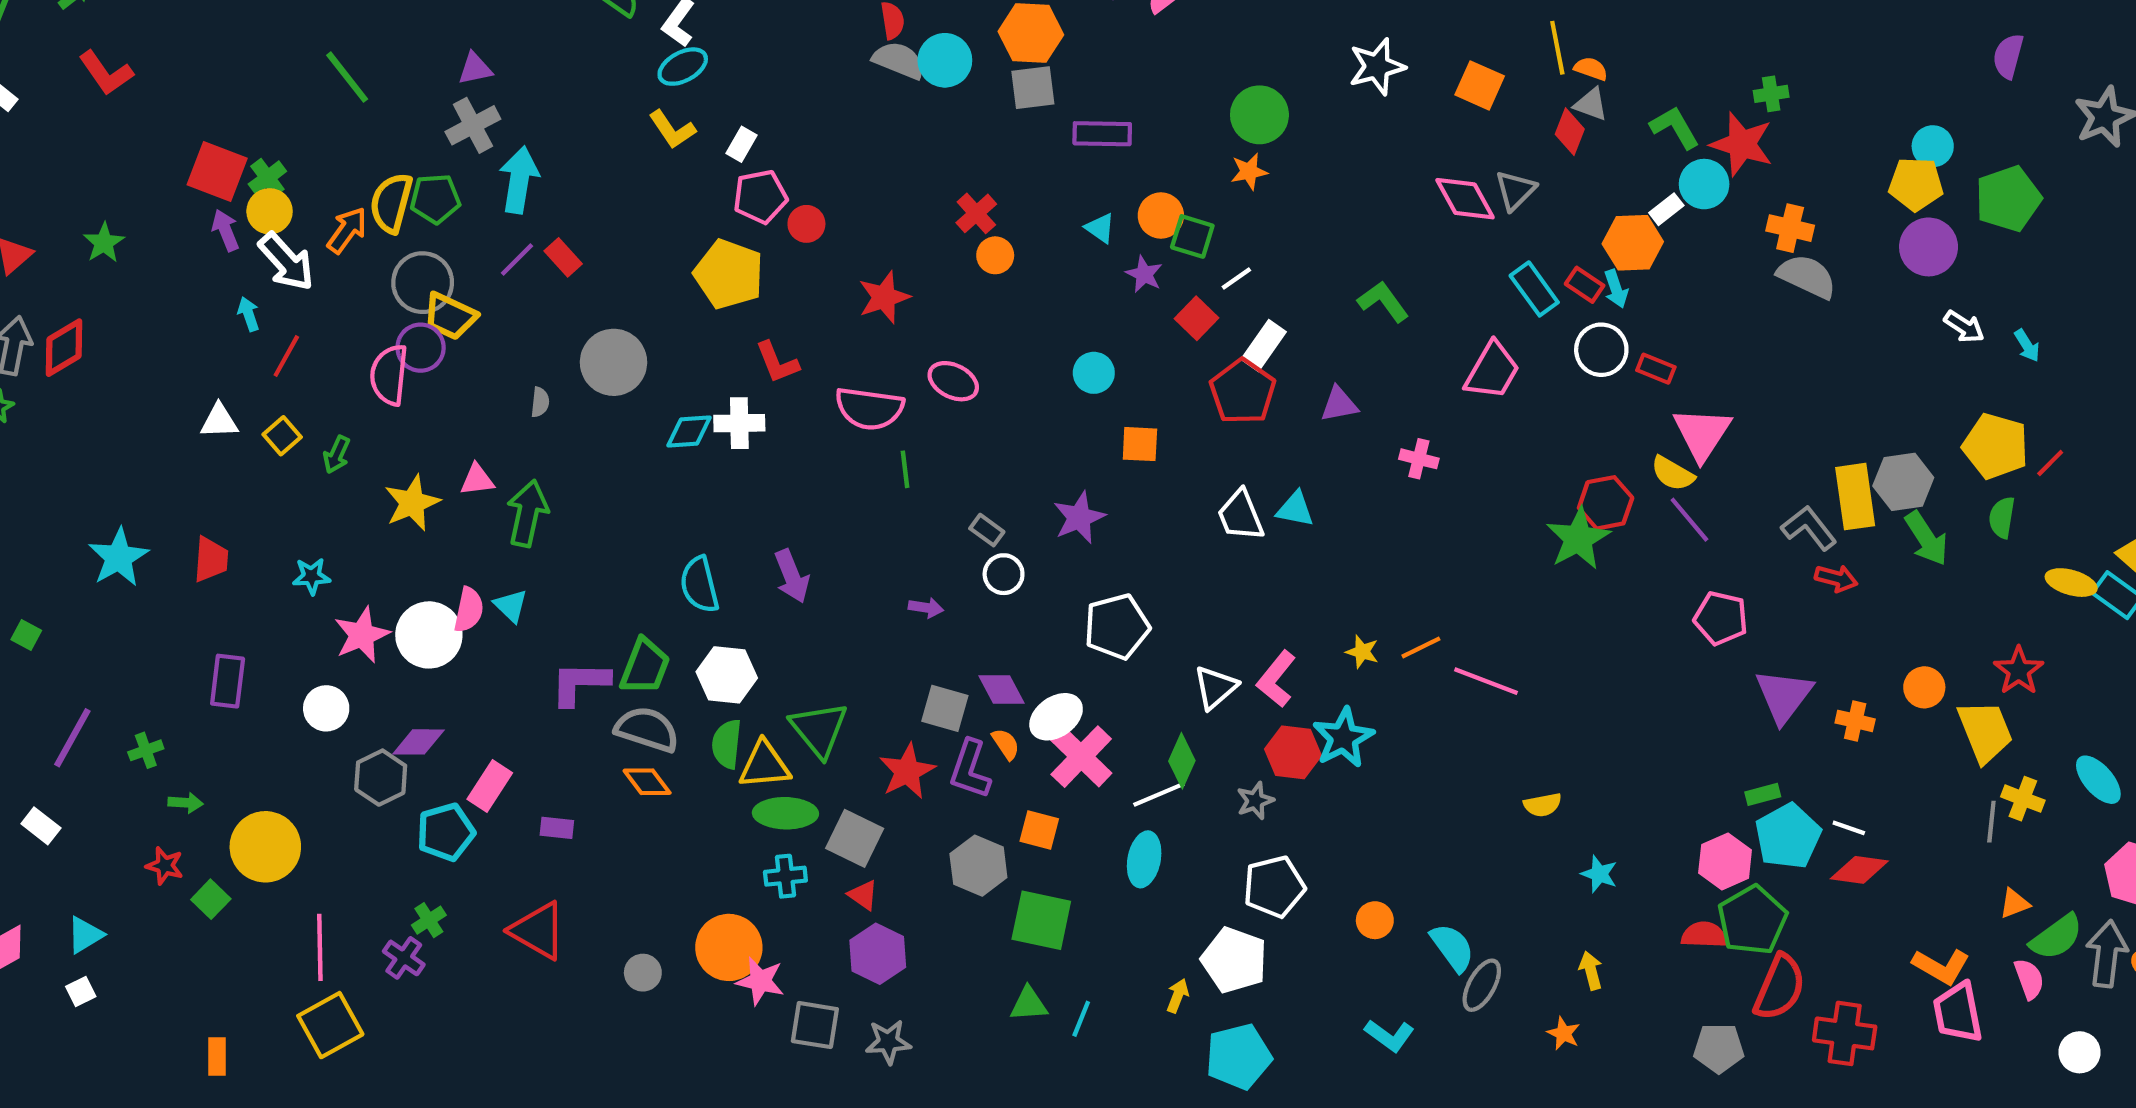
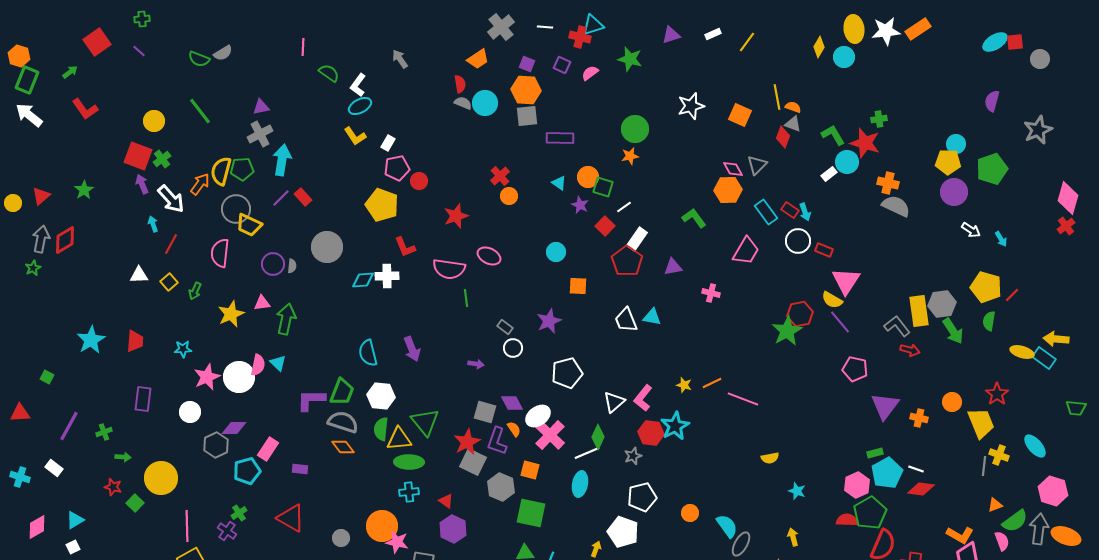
gray semicircle: (899, 60) -> (463, 103), size x0.7
pink diamond: (1465, 199) -> (733, 169), size x0.7
yellow circle: (270, 211) -> (154, 121), moved
orange hexagon: (1633, 243) -> (728, 190), moved
purple circle: (421, 348) -> (273, 264), moved
gray square: (855, 838) -> (473, 462), moved

